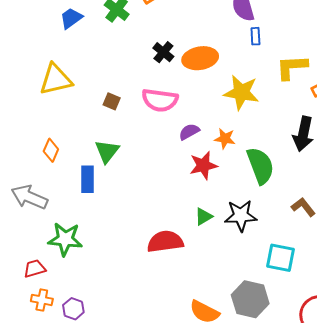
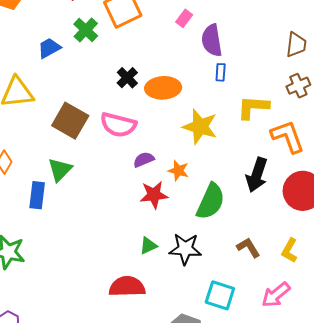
blue trapezoid: (71, 18) -> (49, 48), moved
brown square: (112, 101) -> (70, 121), size x2.0
green semicircle: (260, 166) -> (211, 201), turned 39
red semicircle: (165, 242) -> (127, 287), moved

